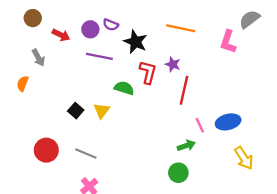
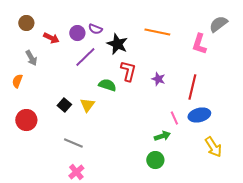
purple line: (99, 56) -> (85, 57), turned -55
purple star: (173, 64) -> (158, 79), moved
red line: (184, 90) -> (192, 87), moved
red circle: (46, 150) -> (26, 120), moved

